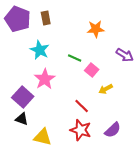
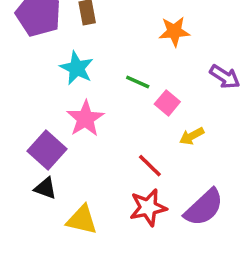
red star: (81, 130) -> (148, 207), turned -30
purple semicircle: (113, 130) -> (204, 207), size x1.4

